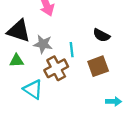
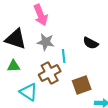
gray star: (43, 44) -> (46, 42), moved
brown square: (98, 66) -> (82, 85), moved

